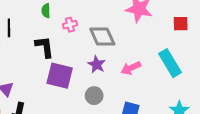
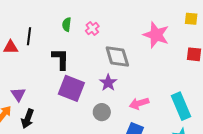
pink cross: (70, 25) -> (92, 28), moved, turned -32
cyan rectangle: (170, 63) -> (181, 106), moved
pink arrow: (131, 68) -> (139, 103), moved

